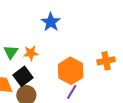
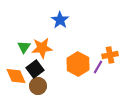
orange star: (31, 53) -> (42, 48), size x1.5
purple line: (72, 92) -> (98, 67), moved

